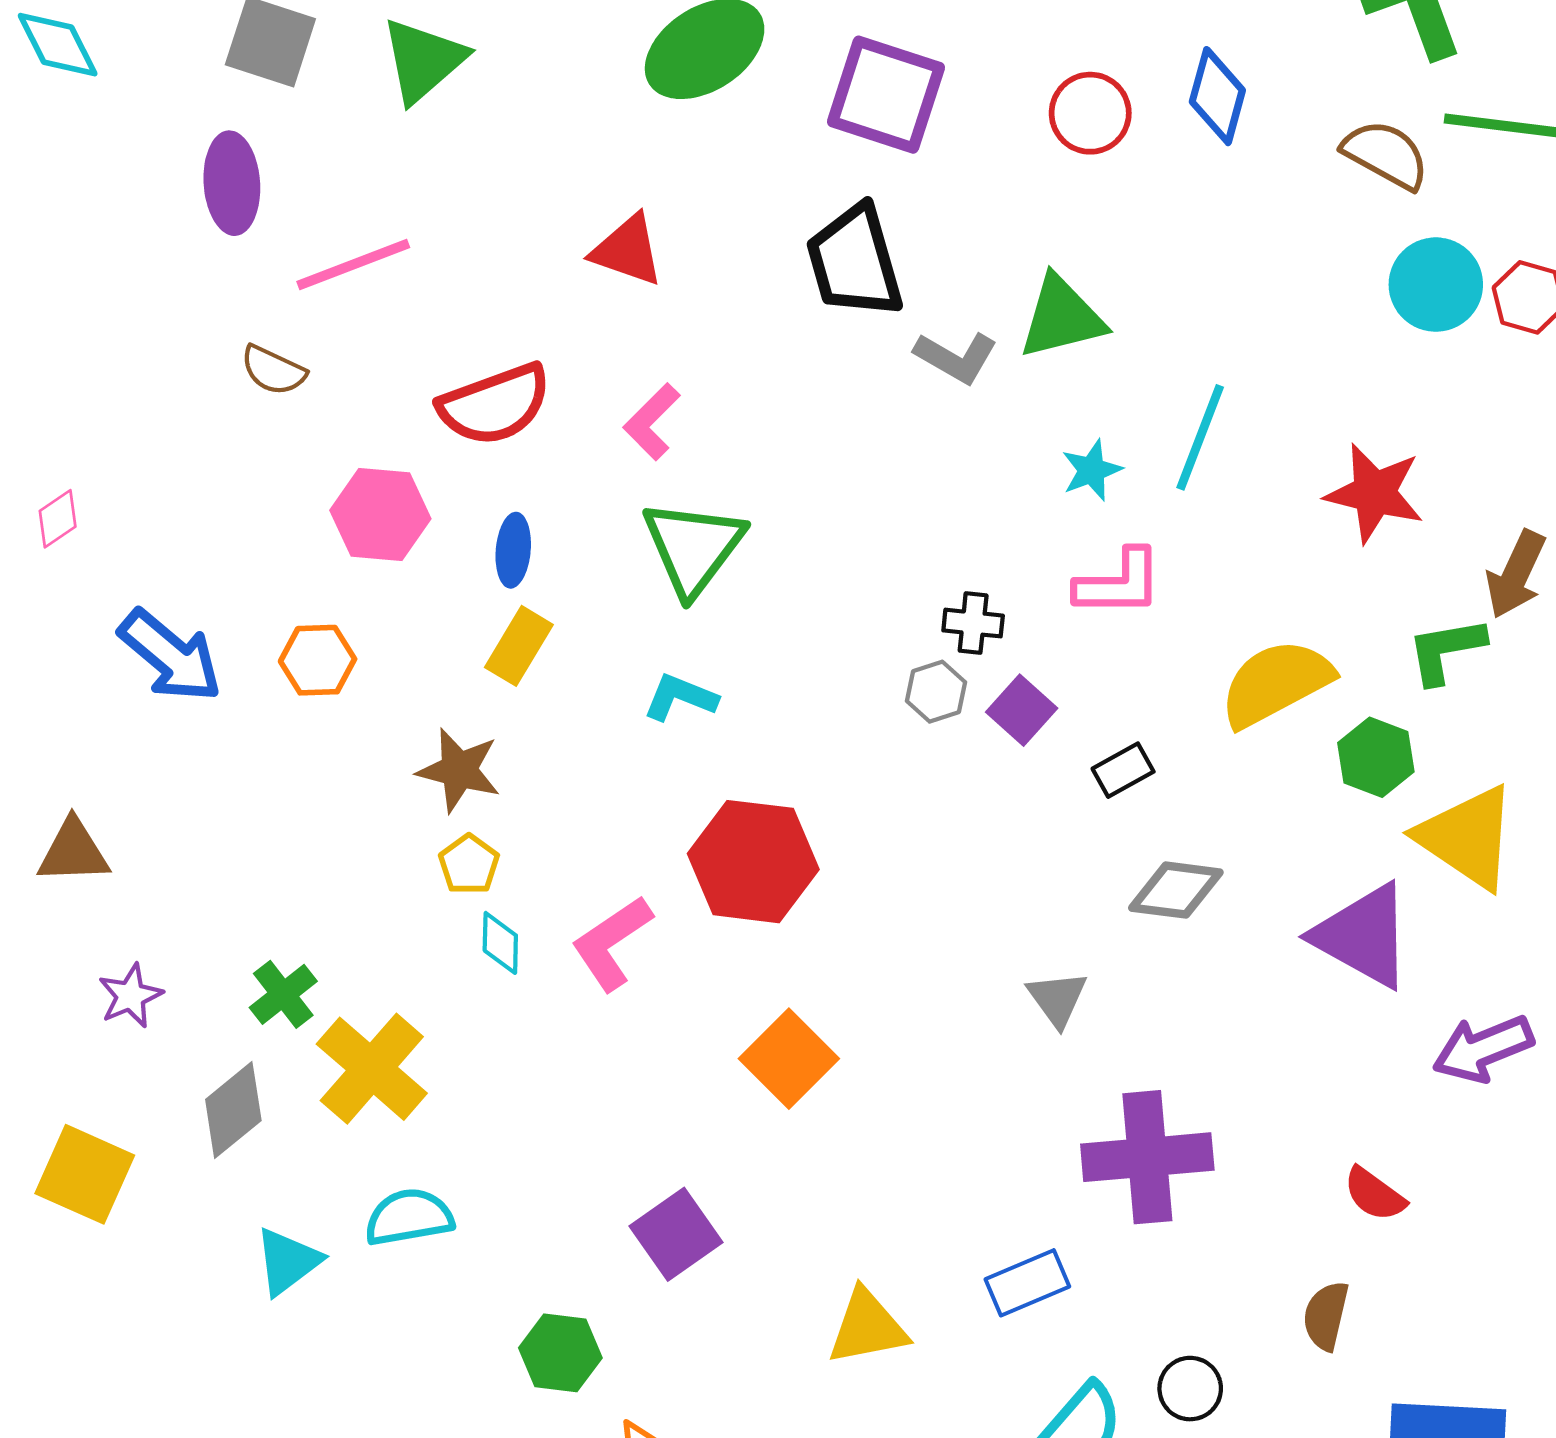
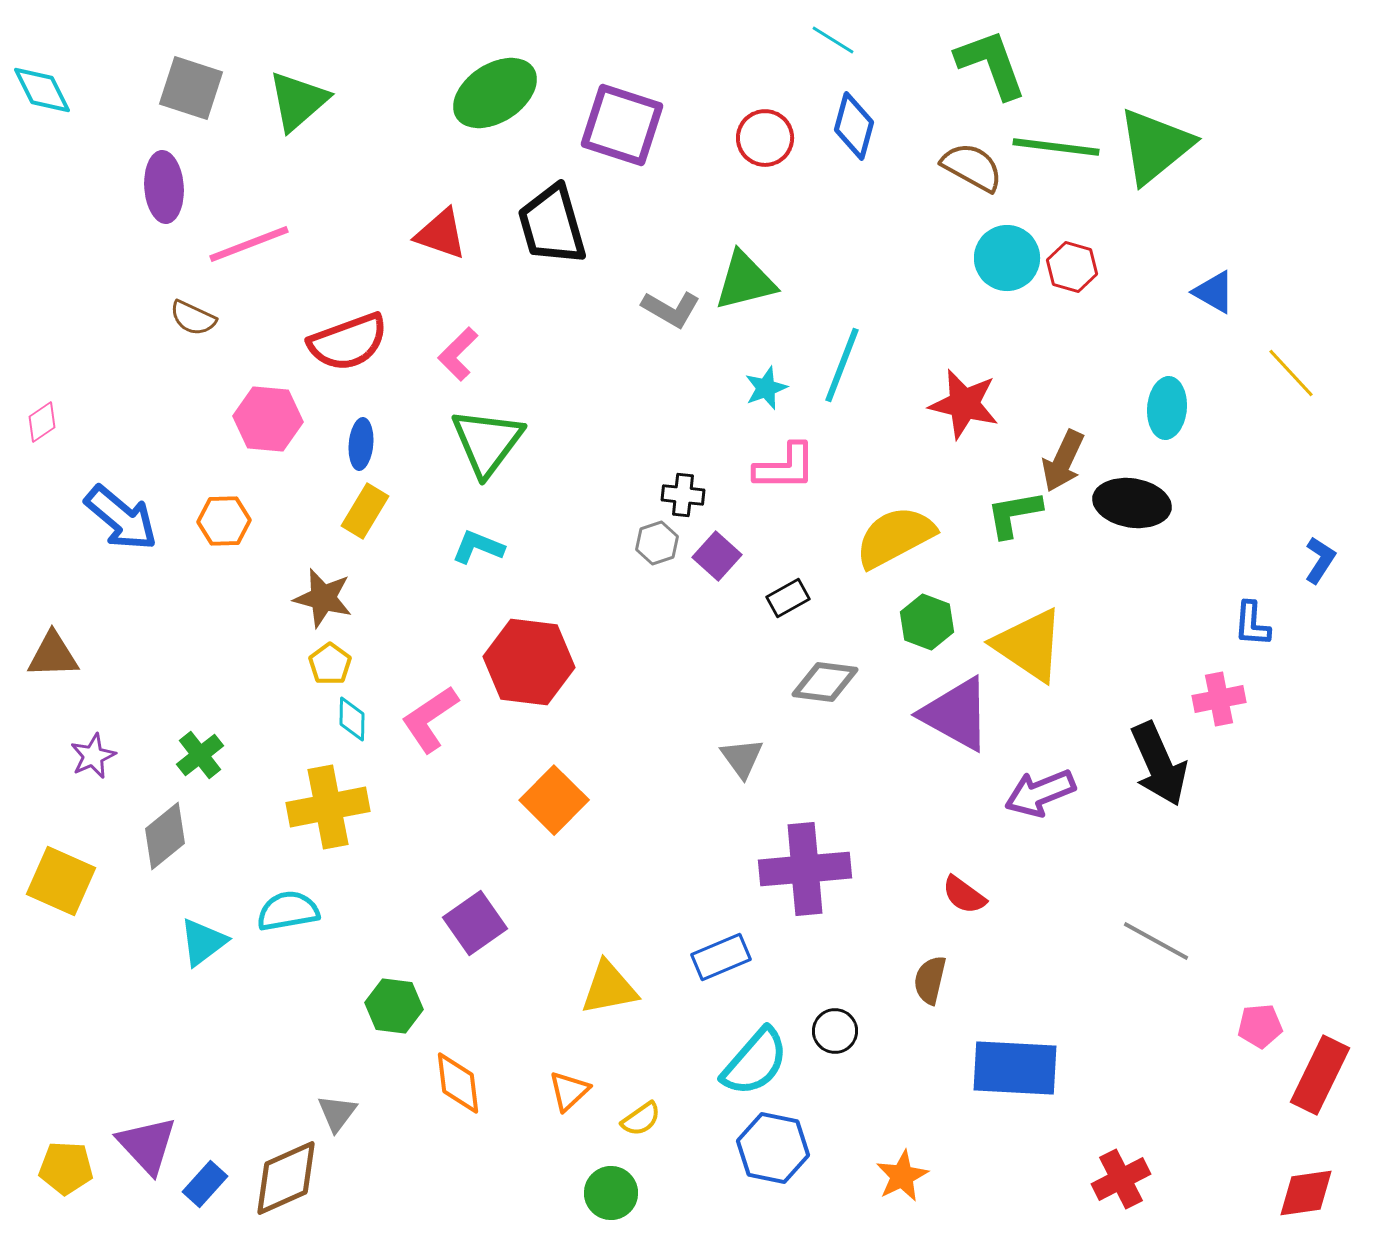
black trapezoid: (855, 262) -> (552, 225), moved
green hexagon: (1376, 757) -> (927, 622), moved
yellow cross: (372, 1069) -> (328, 807), moved, turned 38

